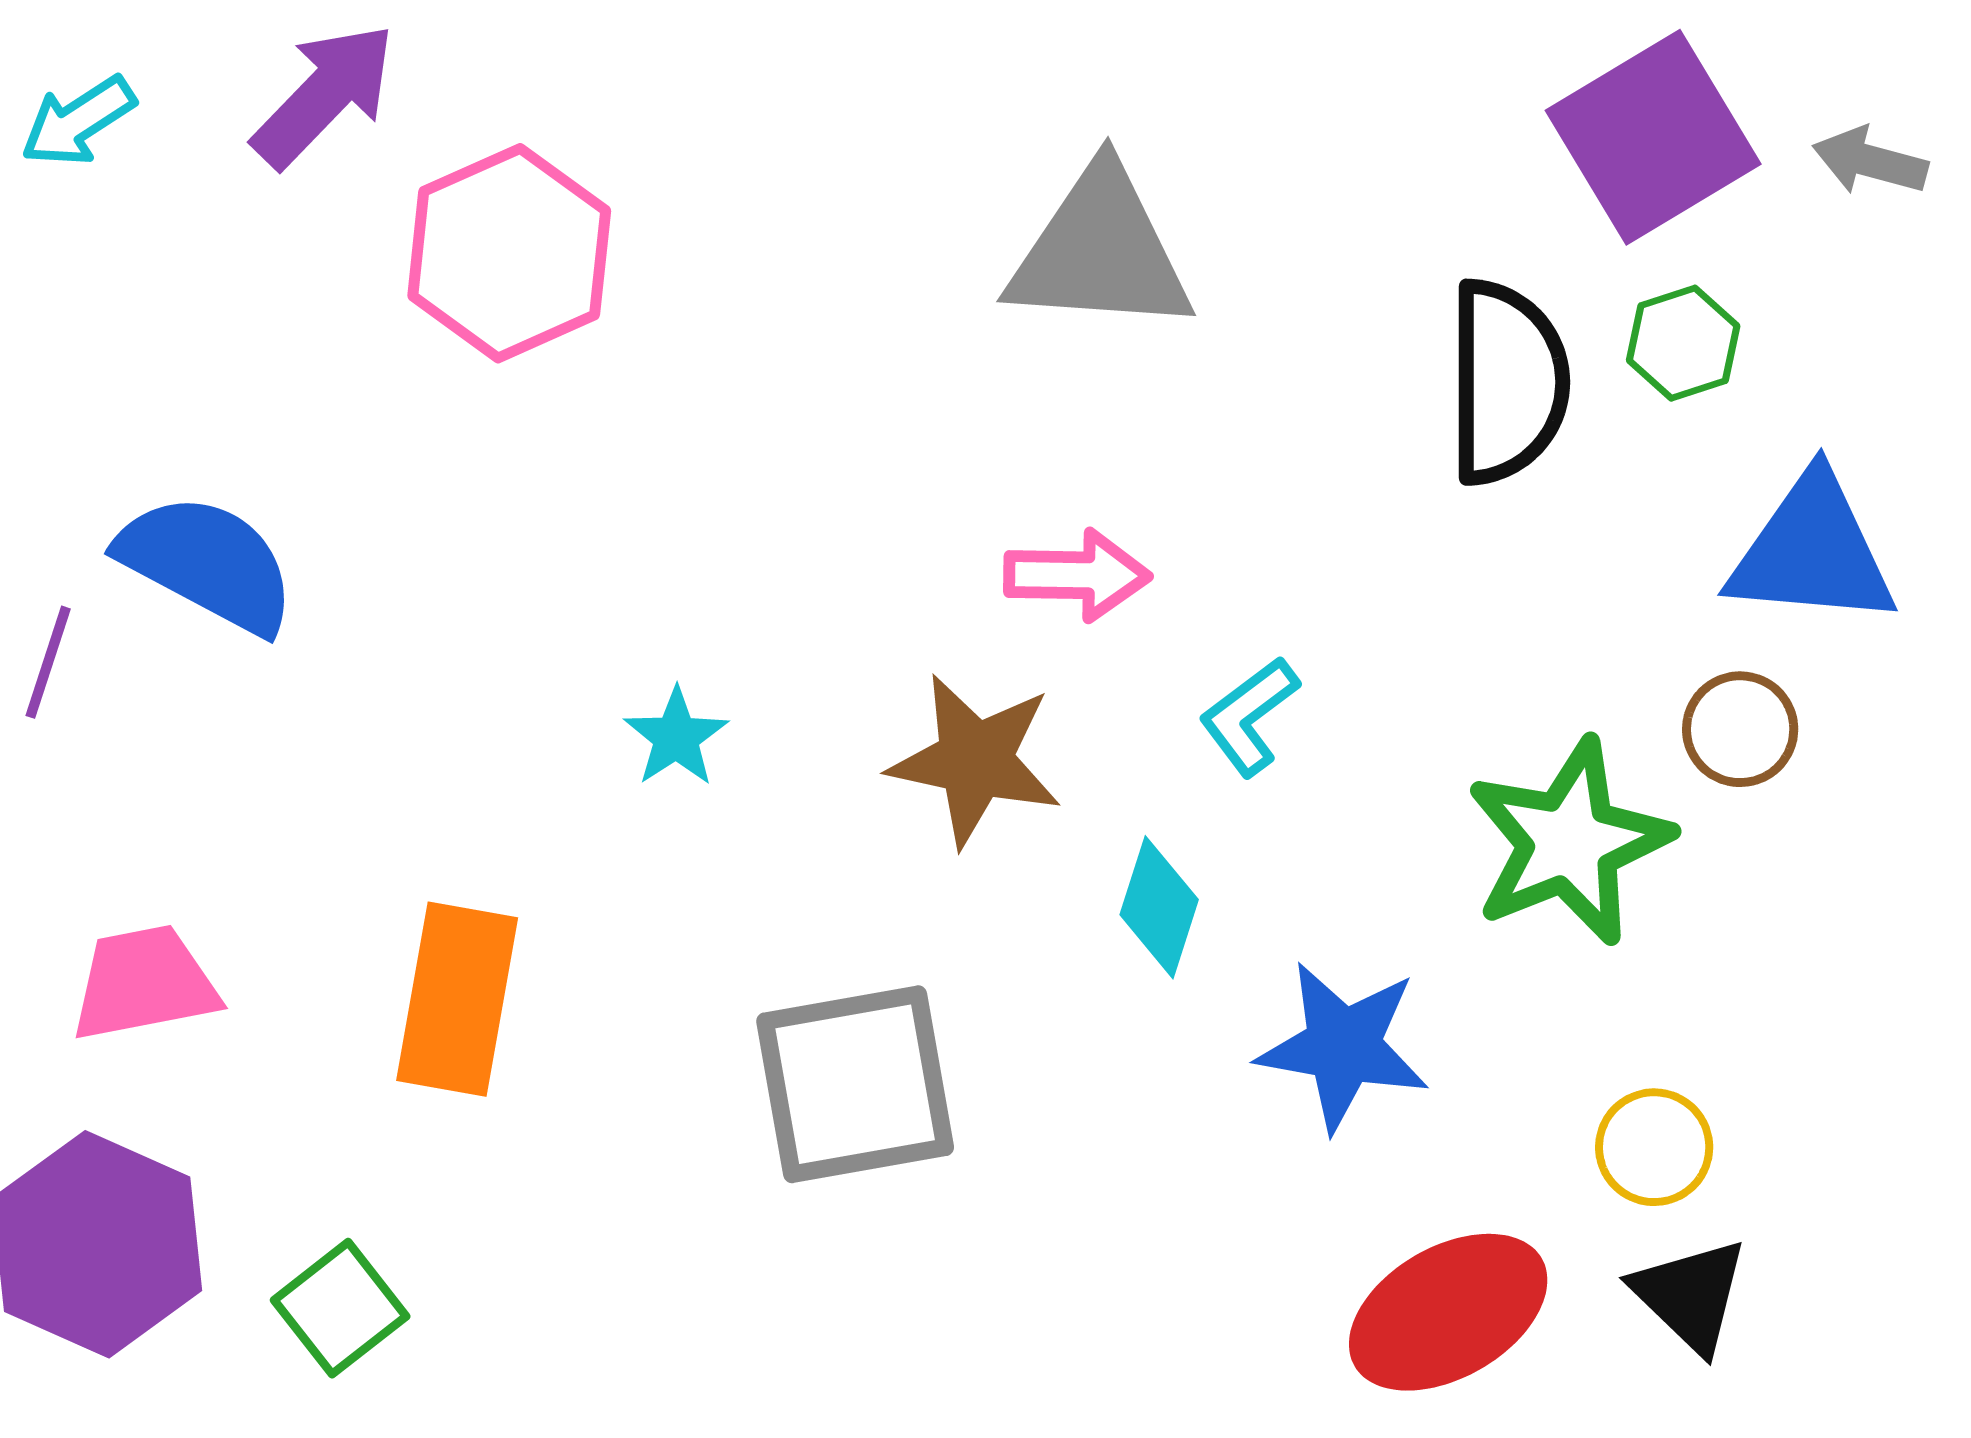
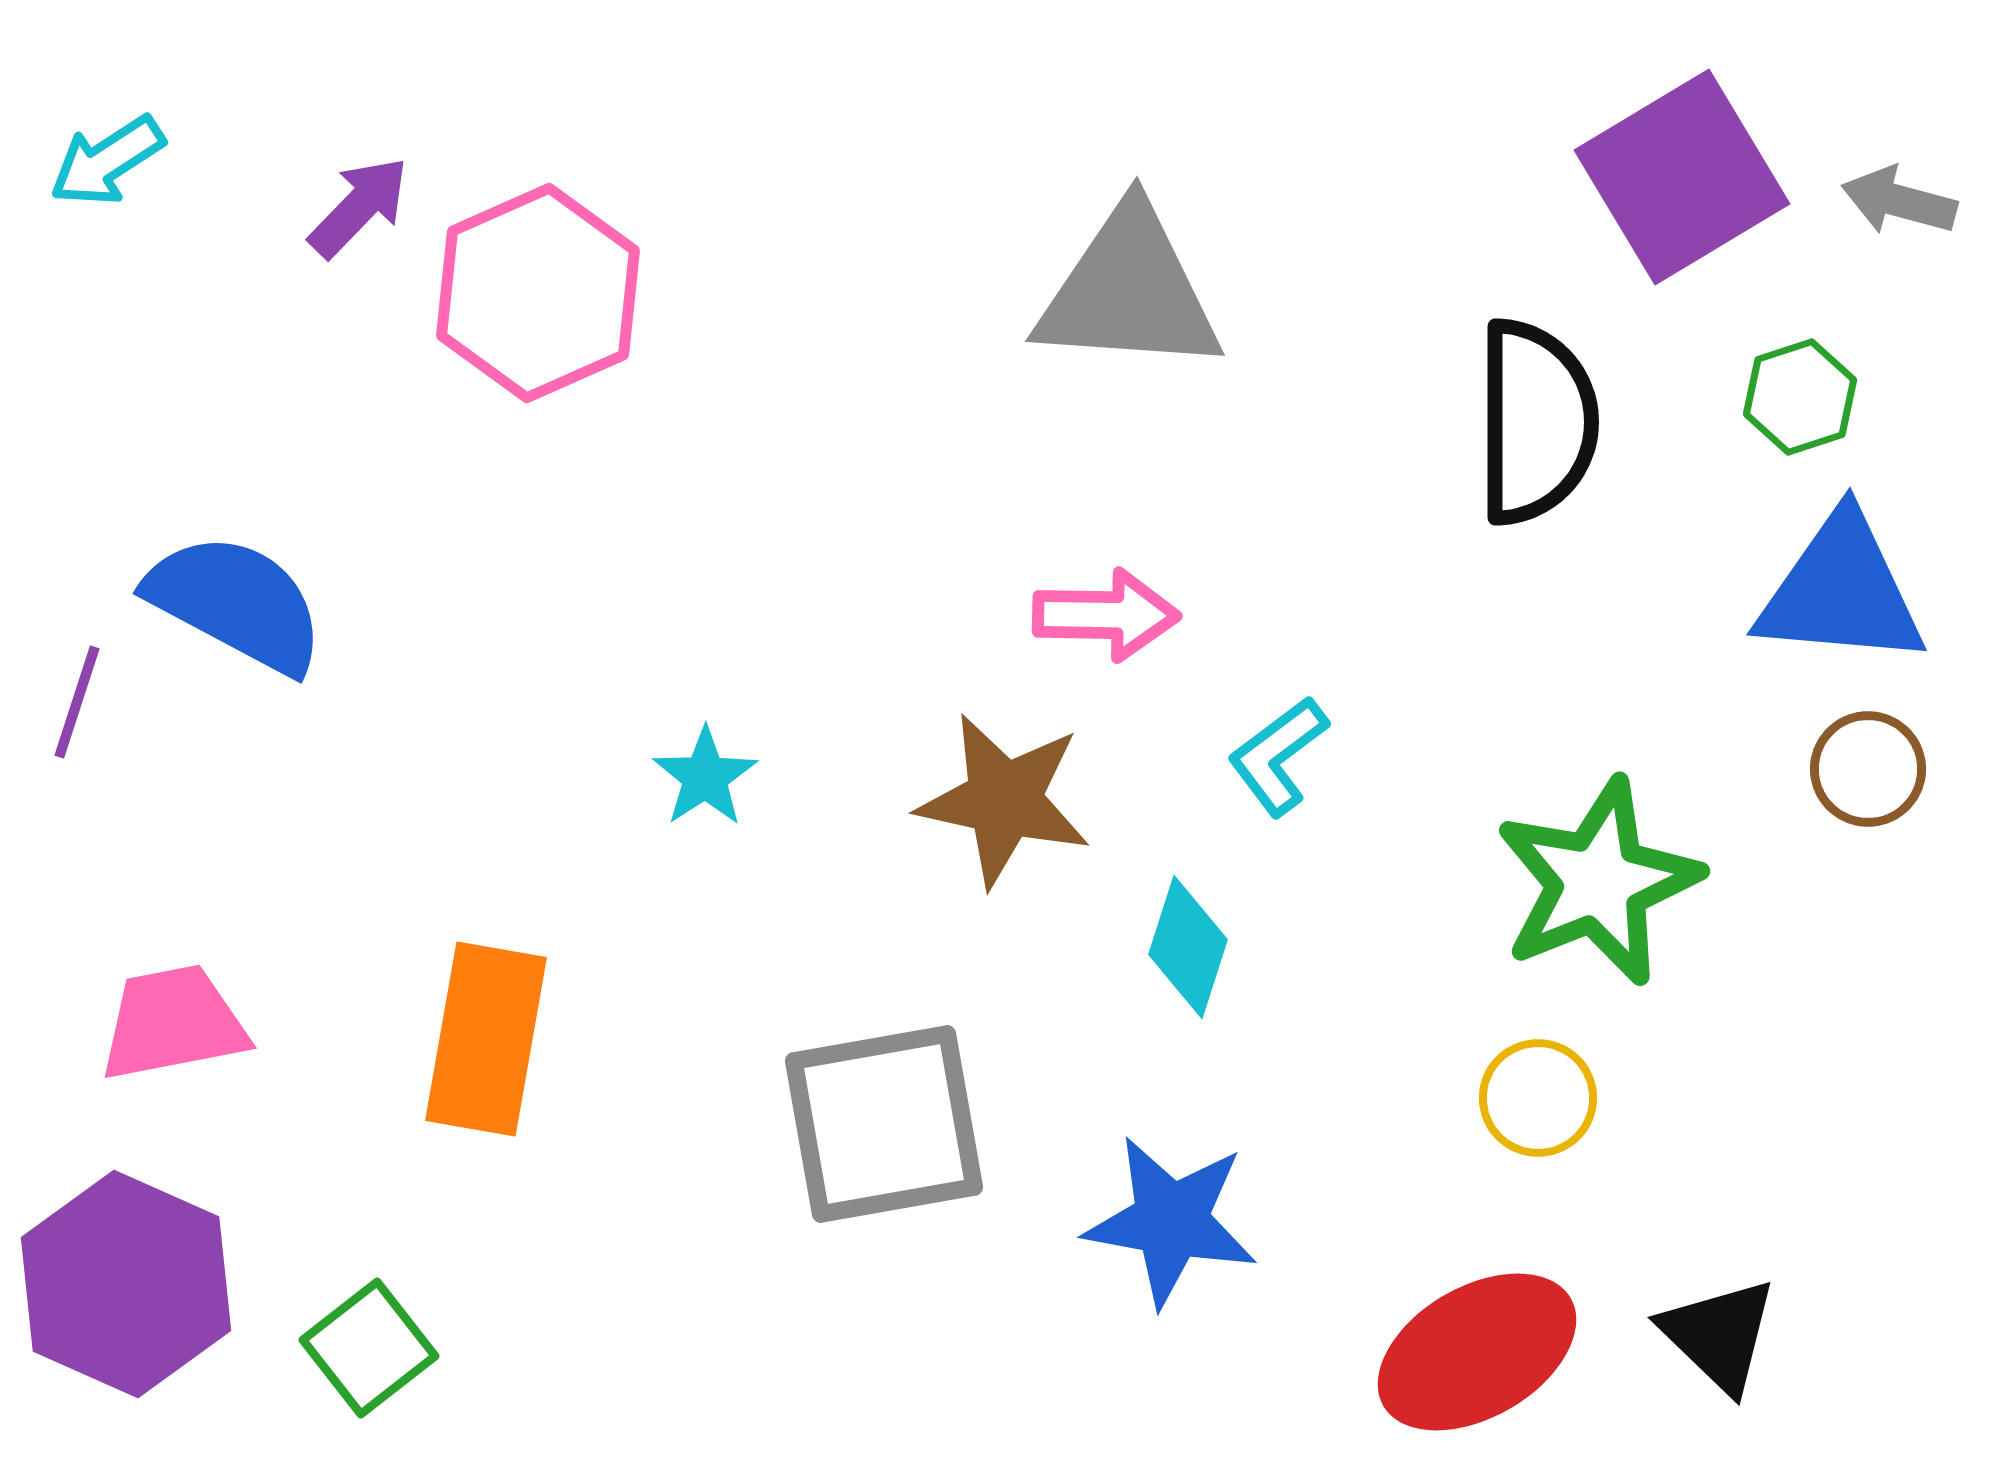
purple arrow: (324, 95) -> (359, 207), moved, size x0.7
green hexagon: (1683, 343) -> (1800, 397), moved
brown circle: (1740, 729) -> (1868, 769), moved
blue star: (1343, 1046) -> (1171, 1221), moved
yellow circle: (1654, 1147) -> (1538, 1098), moved

